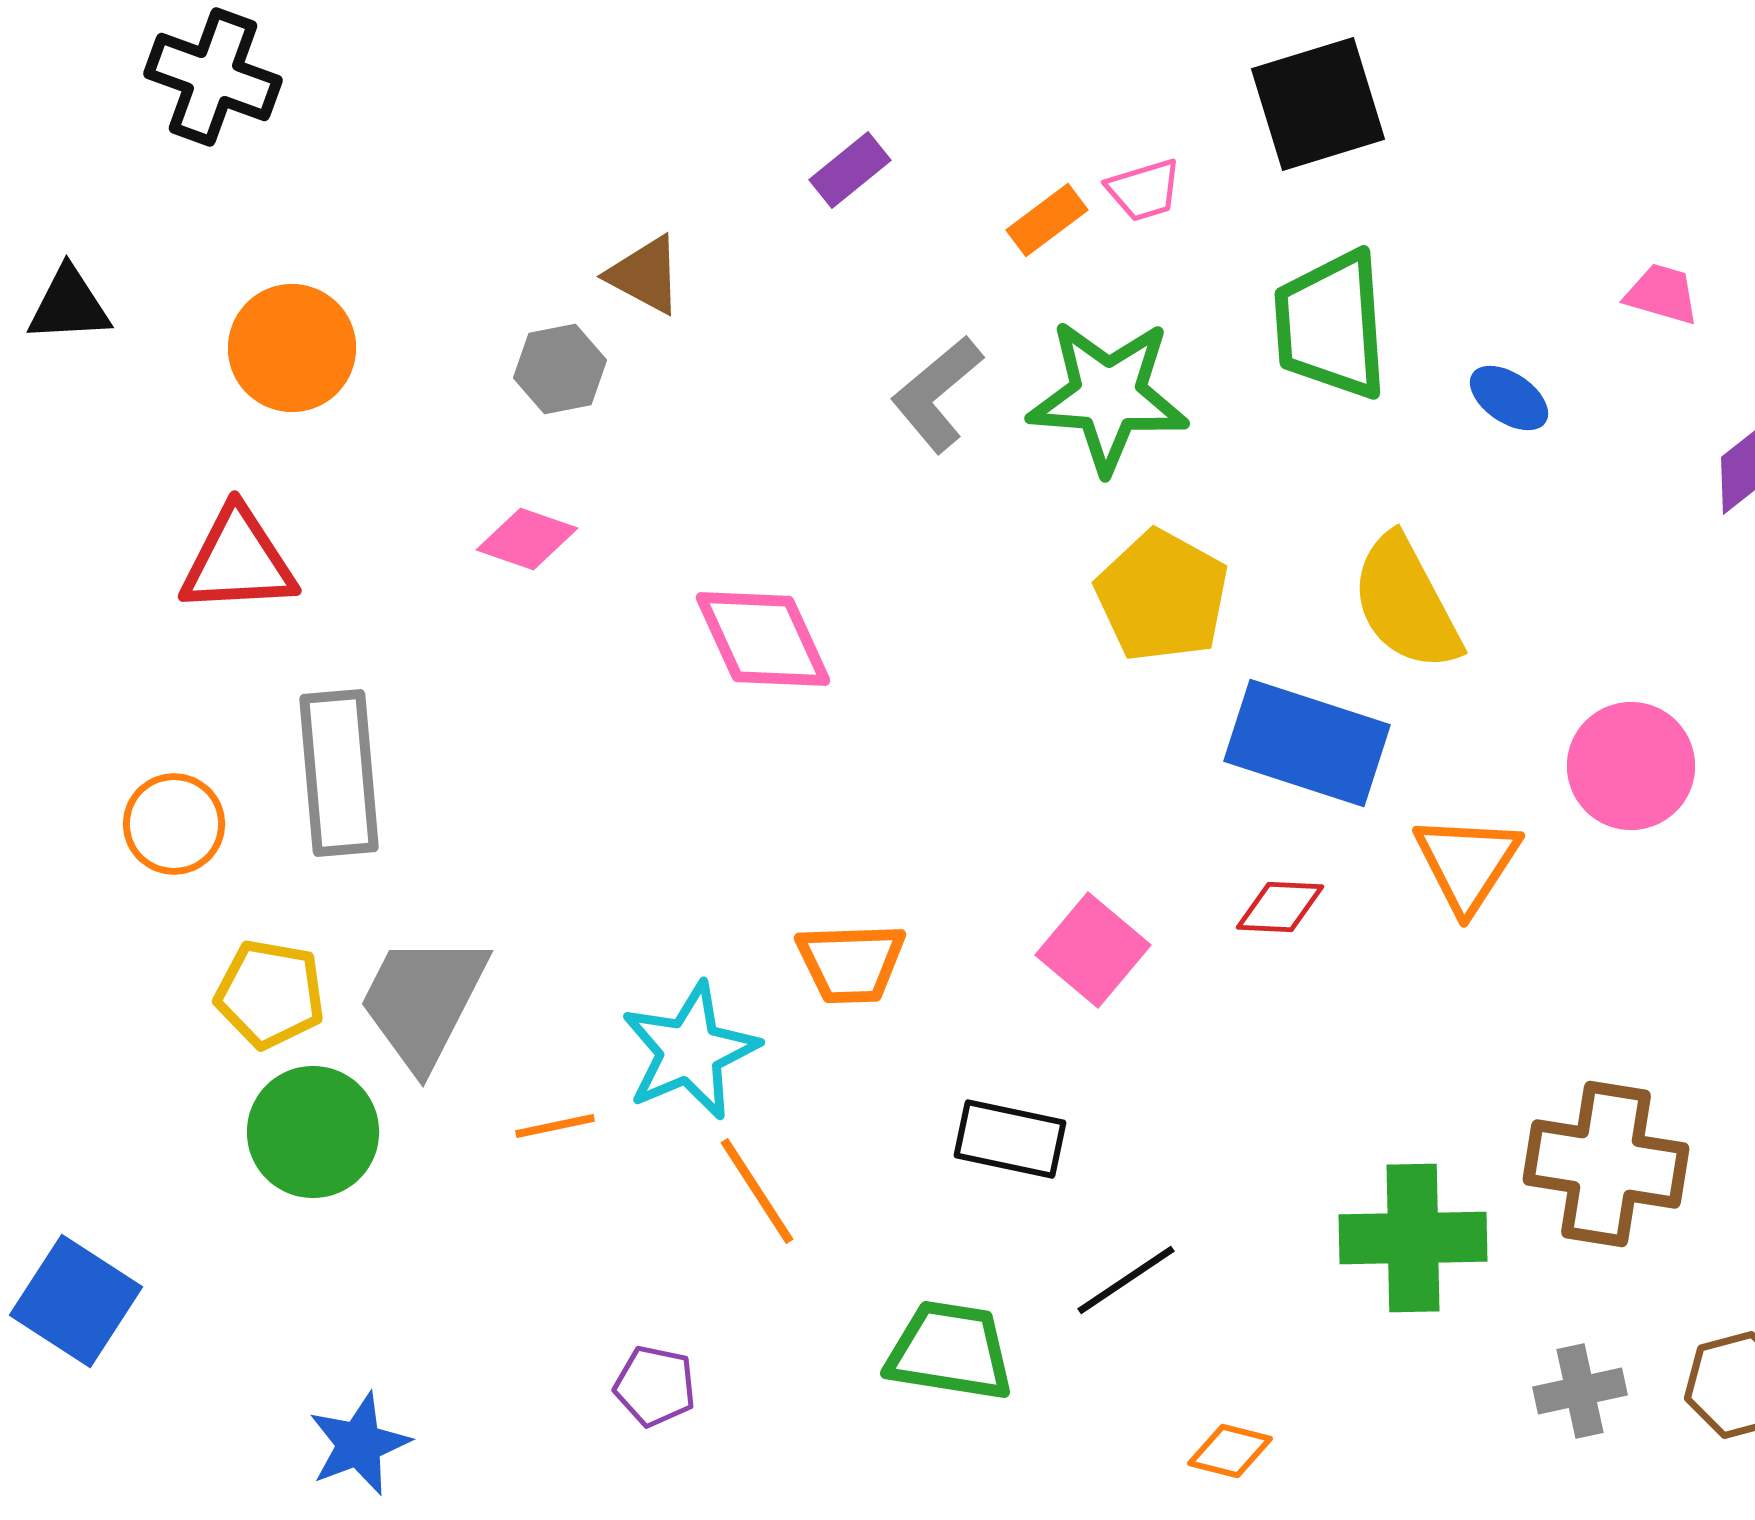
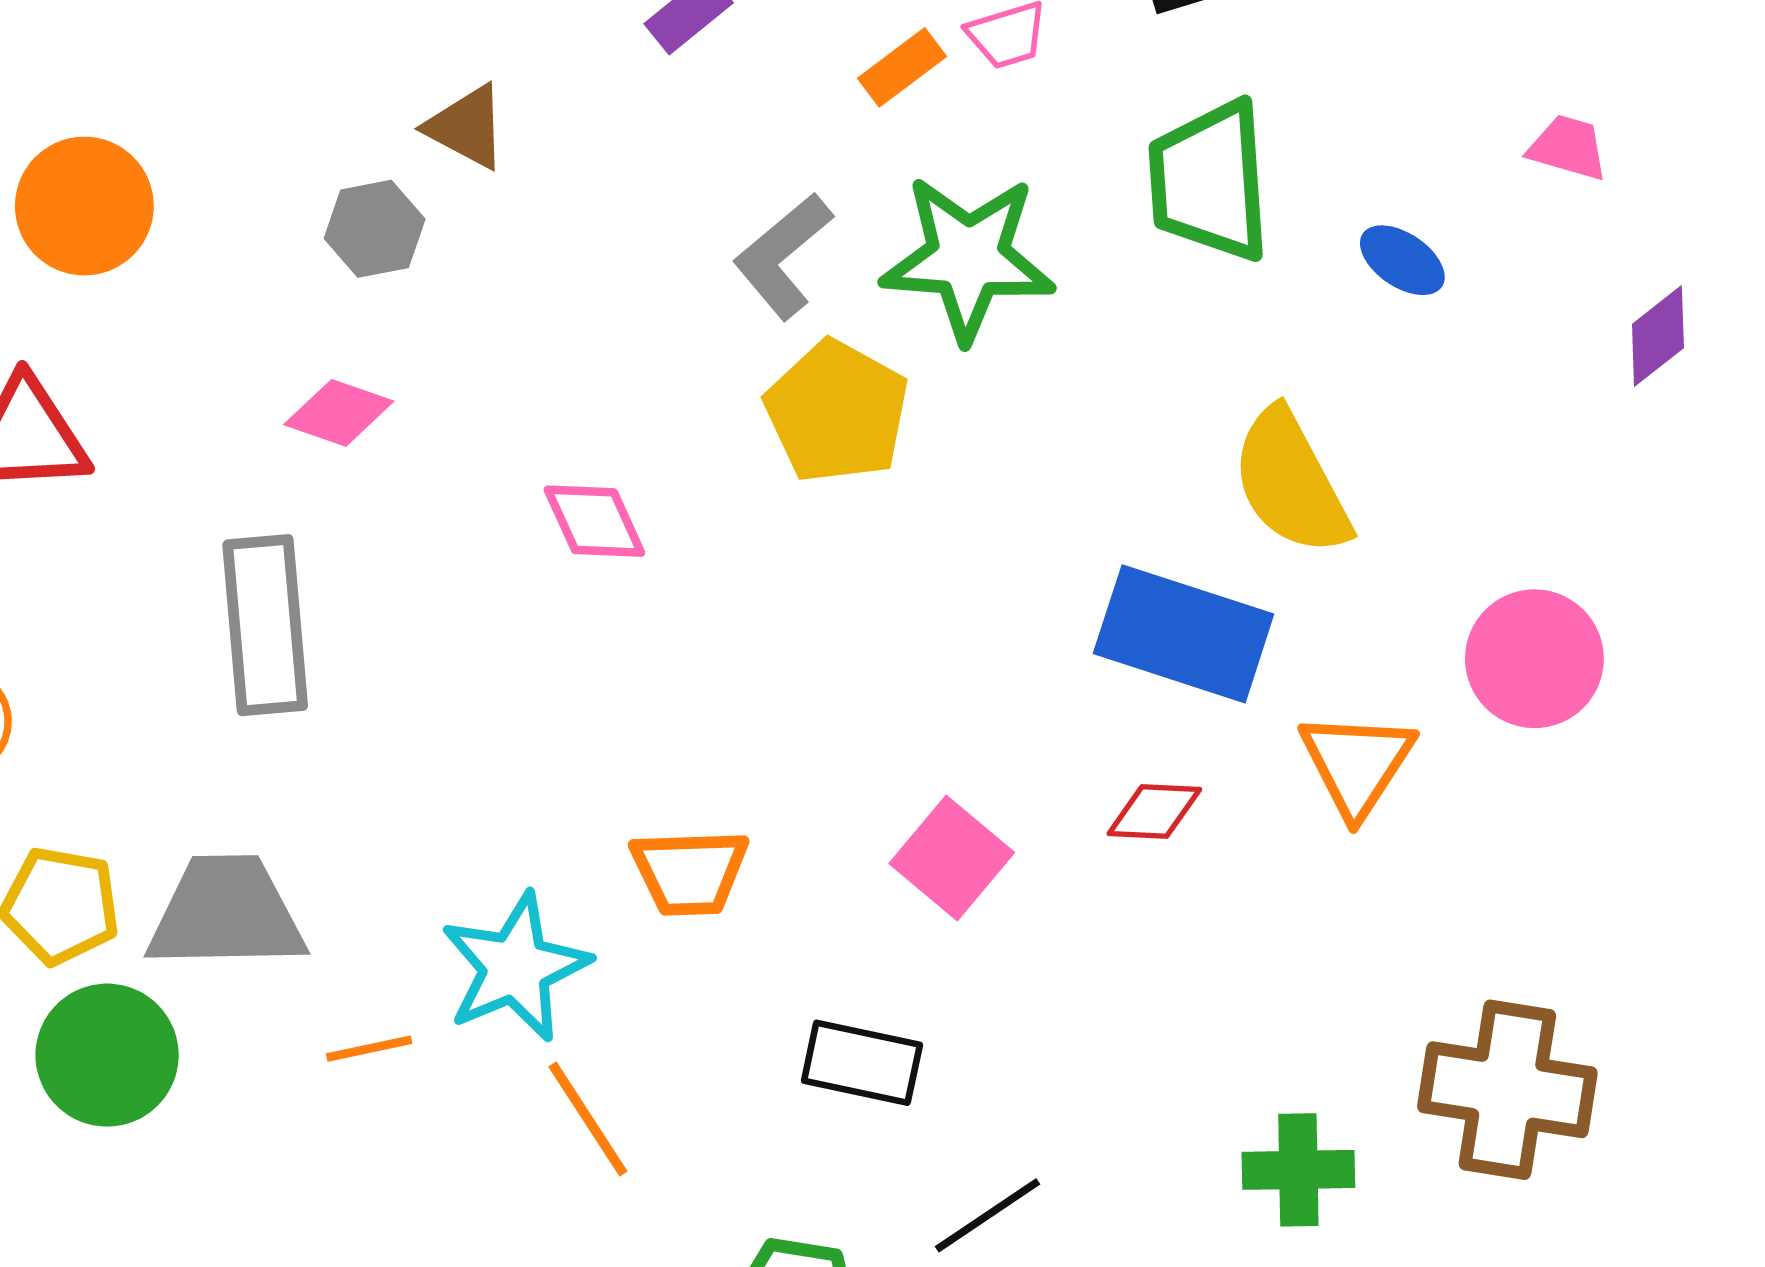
yellow pentagon: (1162, 596) -> (837, 412), moved
pink diamond: (763, 639) -> (594, 521), size x0.7
gray rectangle: (339, 773) -> (265, 625), moved
gray trapezoid: (423, 1001) -> (226, 913), turned 62
green cross: (1413, 1238) -> (1298, 1170), size x0.7

